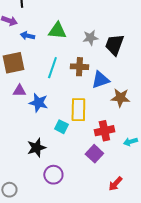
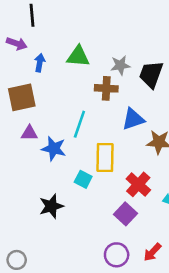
blue arrow: (27, 36) -> (40, 63), turned 88
brown cross: (79, 67) -> (106, 88), moved
cyan line: (52, 68) -> (79, 124), moved
red cross: (104, 131) -> (138, 184), turned -36
purple circle: (53, 175) -> (117, 255), moved

